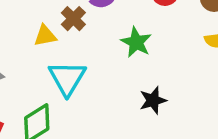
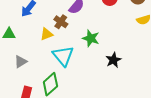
green star: (136, 42) -> (91, 38), moved

